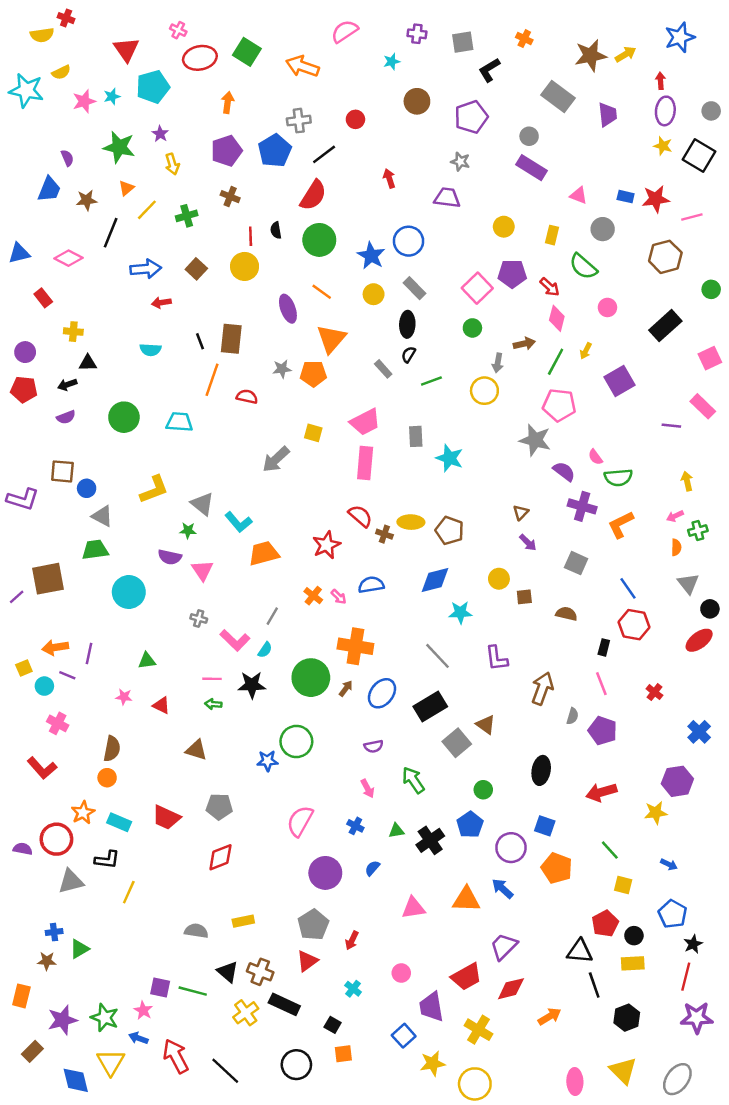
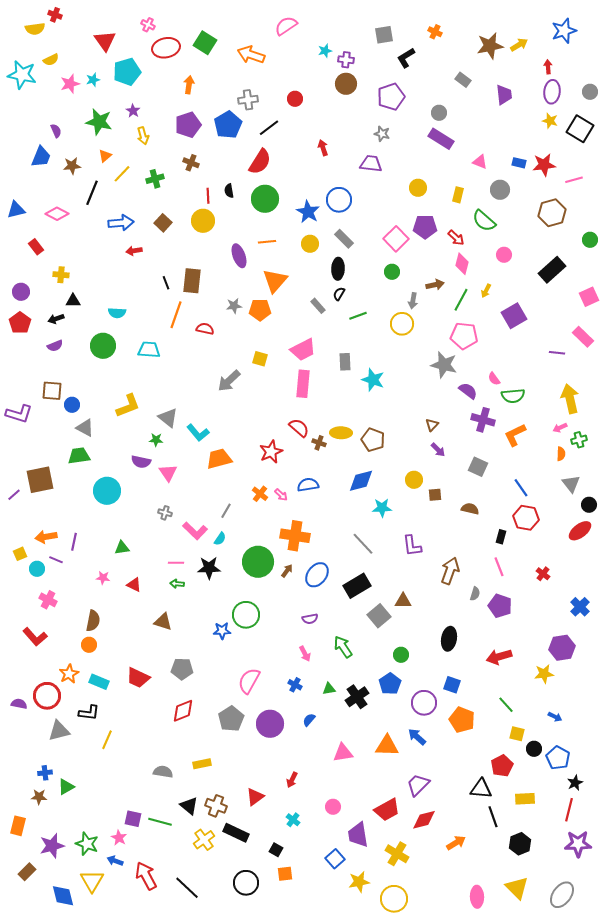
purple cross: (417, 34) -> (346, 60), moved
gray rectangle: (558, 96) -> (463, 80), size x0.6
orange line: (322, 292) -> (267, 242), turned -42
cyan semicircle: (150, 350) -> (117, 313), moved
red pentagon: (24, 389) -> (20, 323), turned 30
yellow arrow: (687, 481) -> (570, 399), size x1.8
brown triangle: (486, 725) -> (403, 601), turned -36
gray pentagon: (313, 925) -> (231, 719), moved
black circle: (634, 936) -> (534, 749), moved

